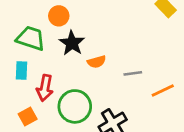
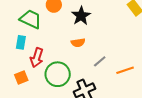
black star: (72, 43) -> (81, 16), moved
gray line: (133, 73) -> (100, 61), moved, turned -40

